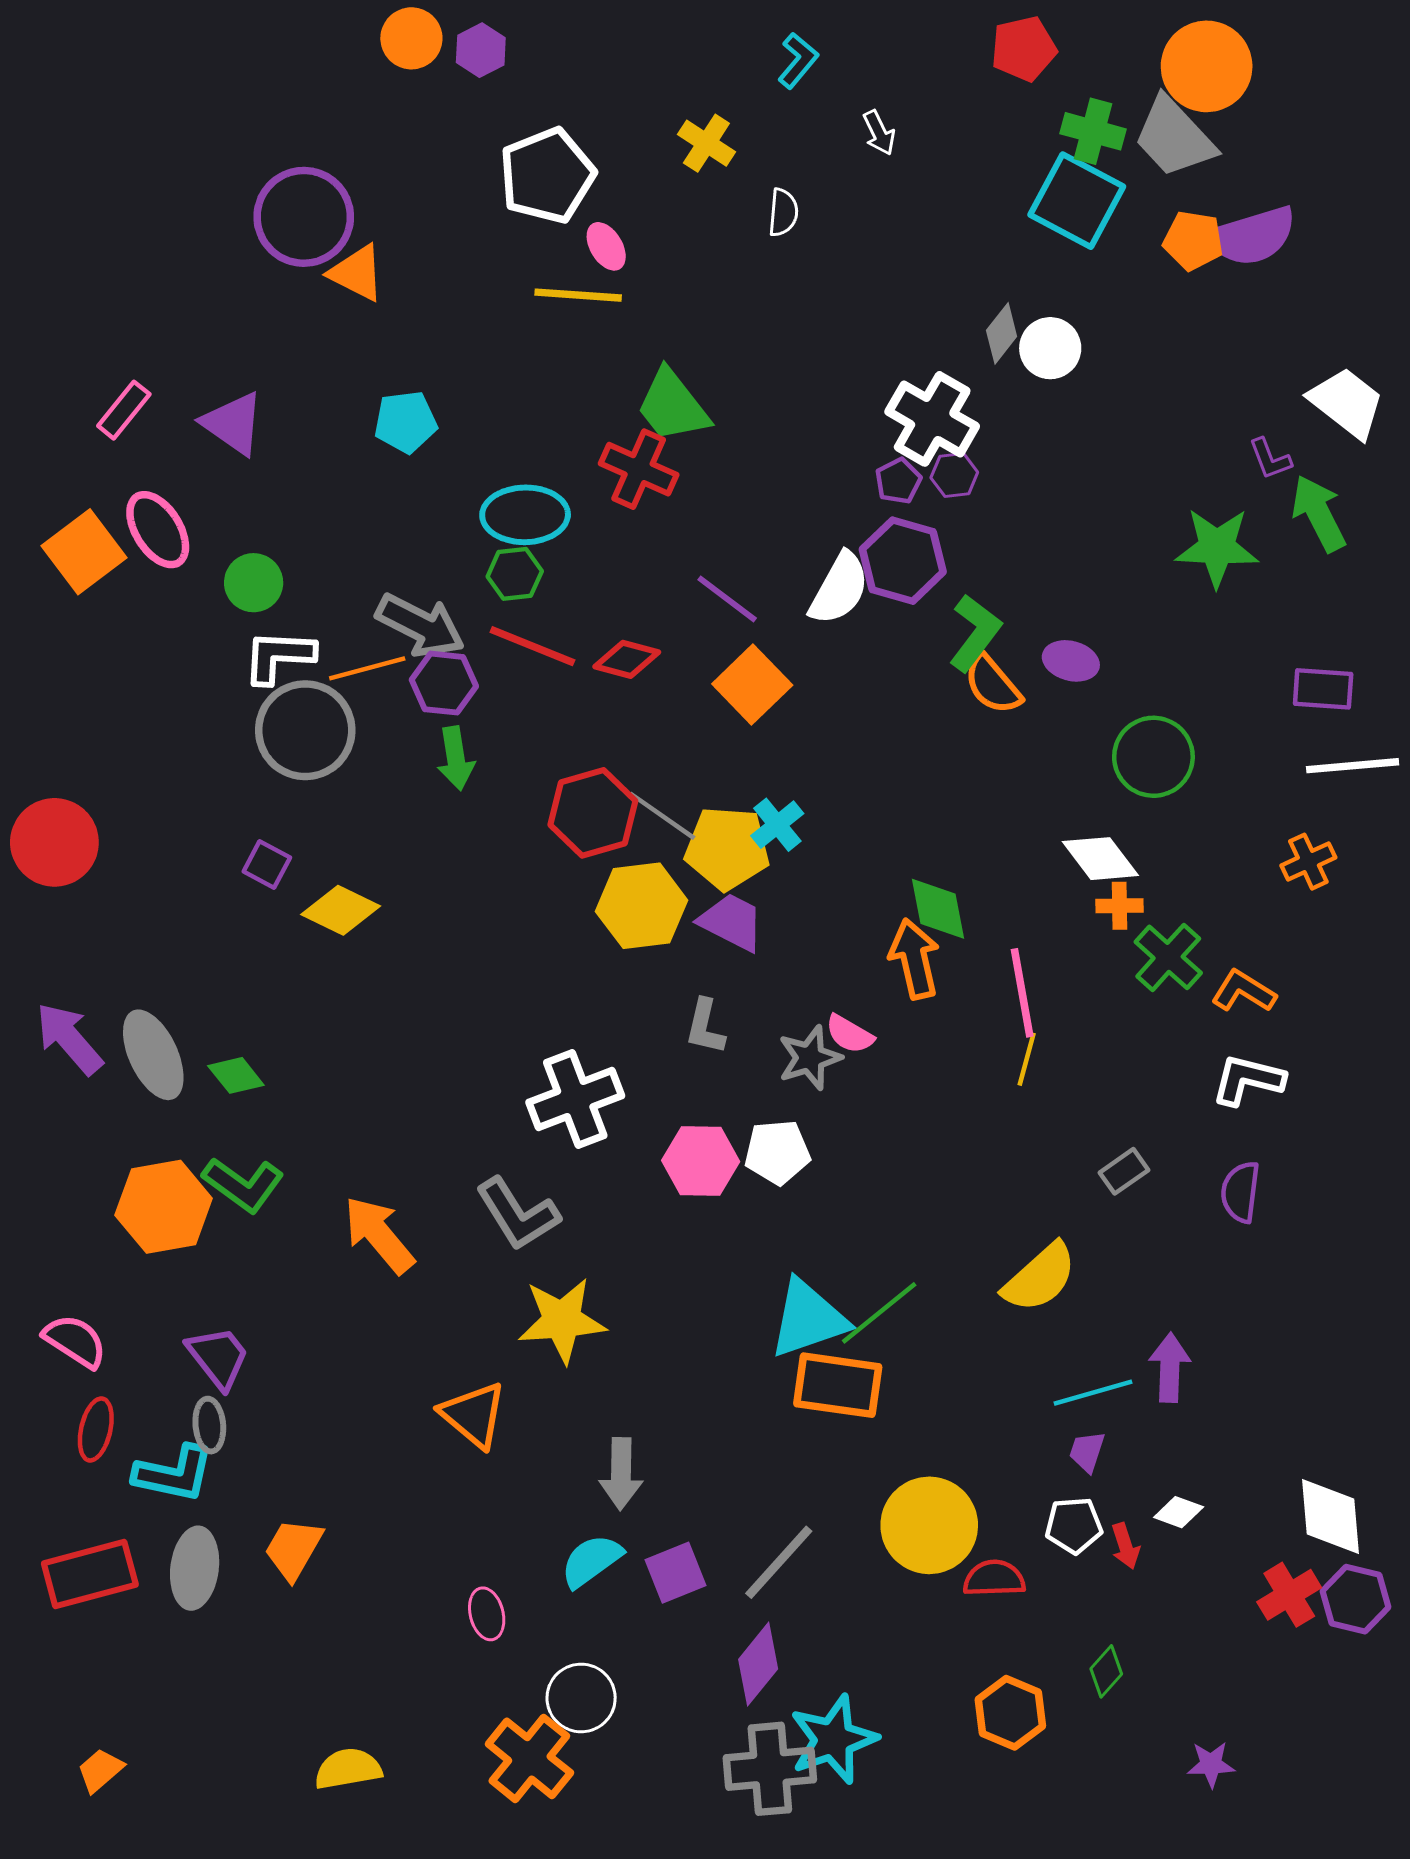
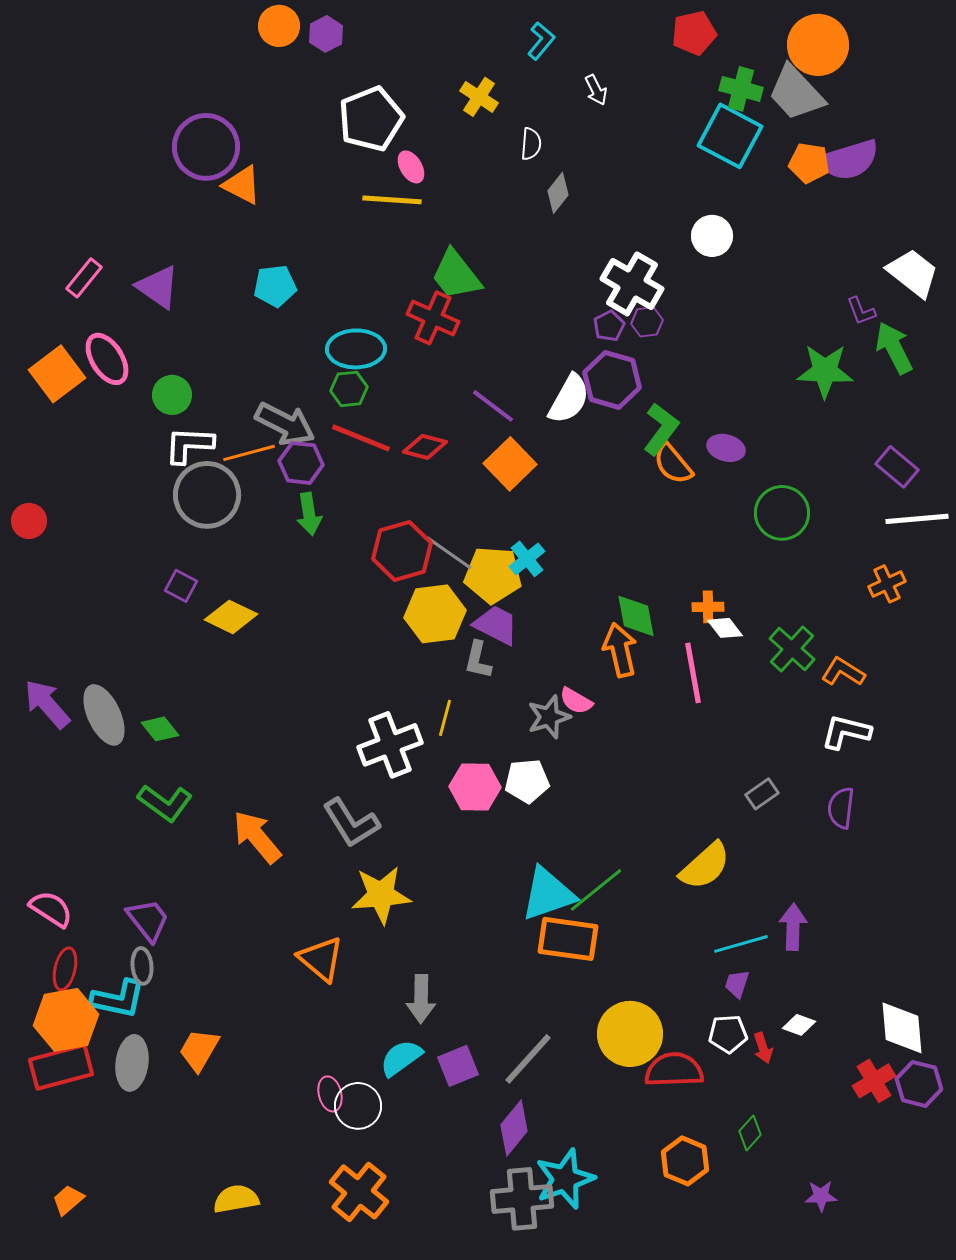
gray diamond: (1002, 333) -> (558, 193), moved
purple rectangle: (1323, 689) -> (897, 467), turned 36
red circle: (54, 842) -> (29, 521), moved, size x0.6
white diamond: (1100, 859) -> (725, 628), moved, size x0.7
orange cross: (1120, 906) -> (708, 607), moved
gray L-shape: (705, 1027) -> (478, 660), moved
yellow line: (1027, 1059) -> (445, 718), moved
orange hexagon: (164, 1207) -> (66, 1020), moved
red semicircle: (994, 1578) -> (674, 1070), size x1.4
white circle: (581, 1698) -> (358, 1106), moved

